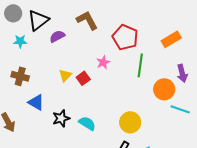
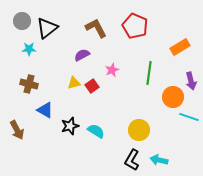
purple semicircle: (57, 36) -> (82, 55), moved
red pentagon: (125, 37) -> (135, 26), moved
yellow triangle: (65, 75) -> (74, 83), turned 32

